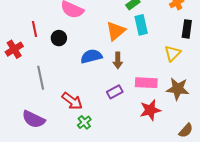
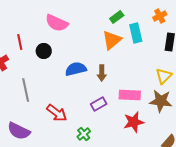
cyan rectangle: (141, 25) -> (136, 33), moved
orange triangle: (116, 31) -> (112, 40), moved
yellow triangle: (173, 53) -> (164, 76), moved
green cross: (84, 122) -> (84, 134), moved

